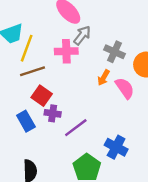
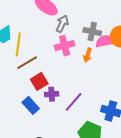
pink cross: (66, 51) -> (65, 46), moved
pink semicircle: (125, 88) -> (105, 41), moved, turned -54
red square: (42, 96) -> (39, 81), turned 36

